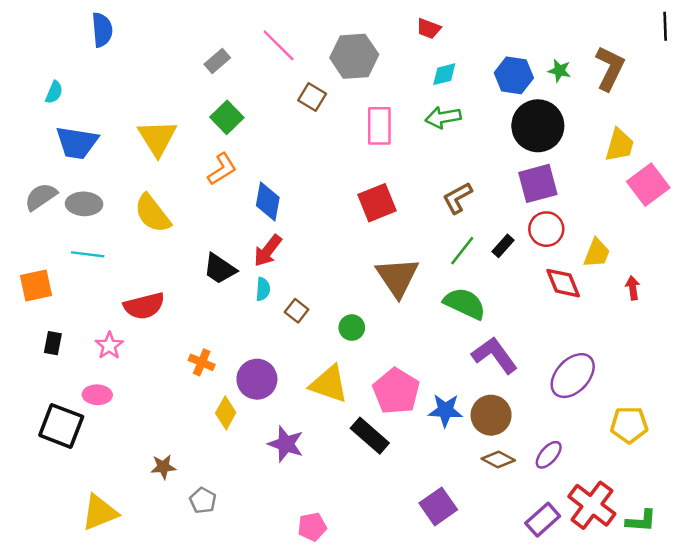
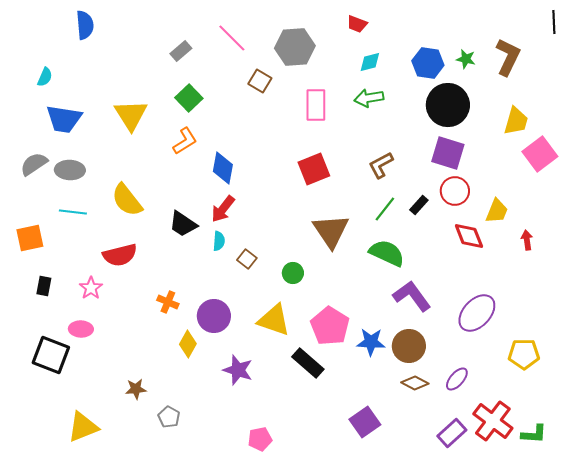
purple square: (538, 183) -> (448, 153), turned 32
yellow semicircle: (152, 213) -> (127, 200), moved

